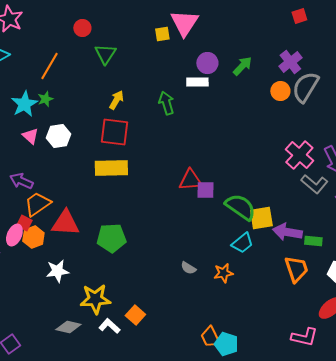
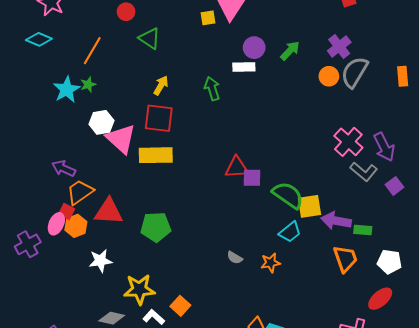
green triangle: (105, 54) -> (150, 38), turned -30
pink triangle: (30, 136) -> (121, 139), moved, size x1.8

